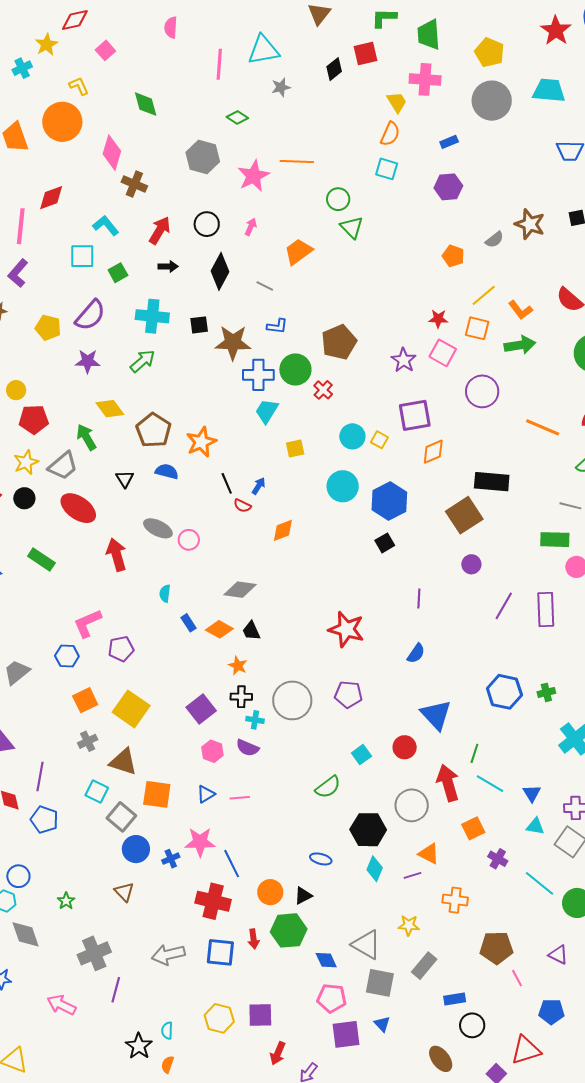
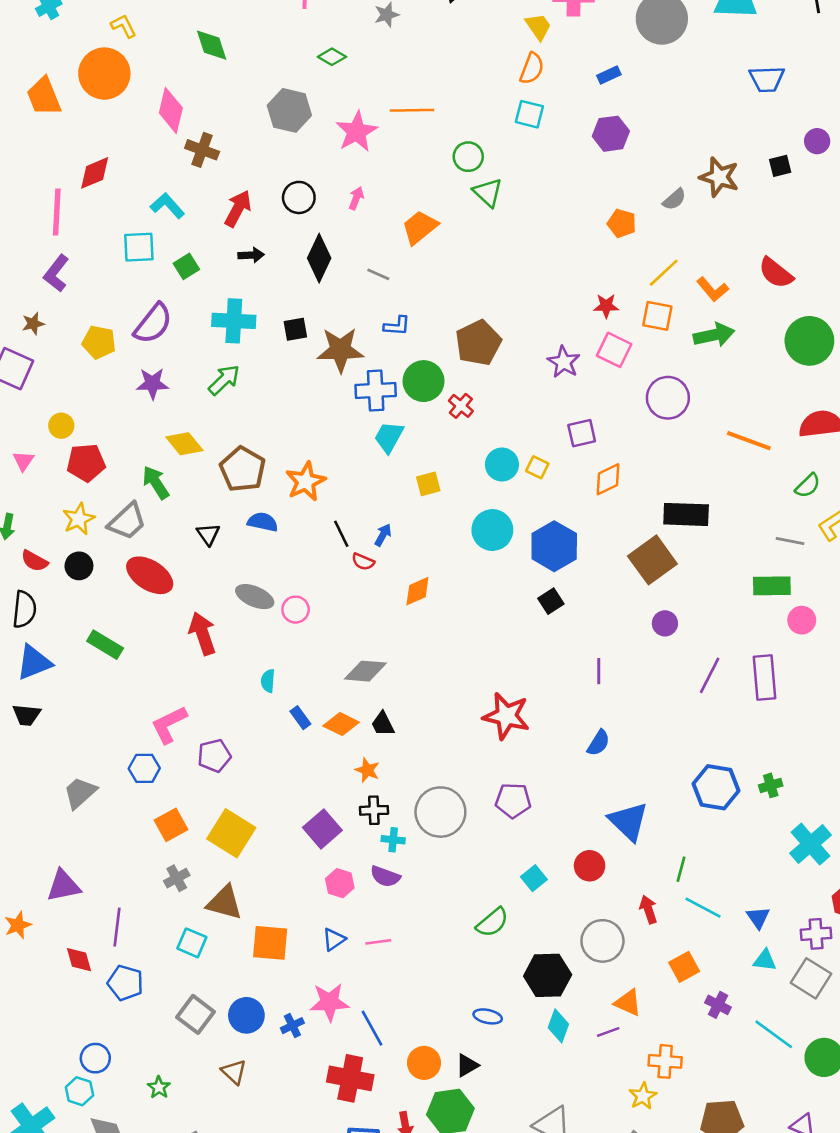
purple square: (415, 415) -> (582, 433), size x0.7
red arrow: (448, 783) -> (648, 909), size x0.6
gray square: (121, 817) -> (196, 1014), moved
yellow star: (409, 925) -> (643, 1096), moved, turned -30

